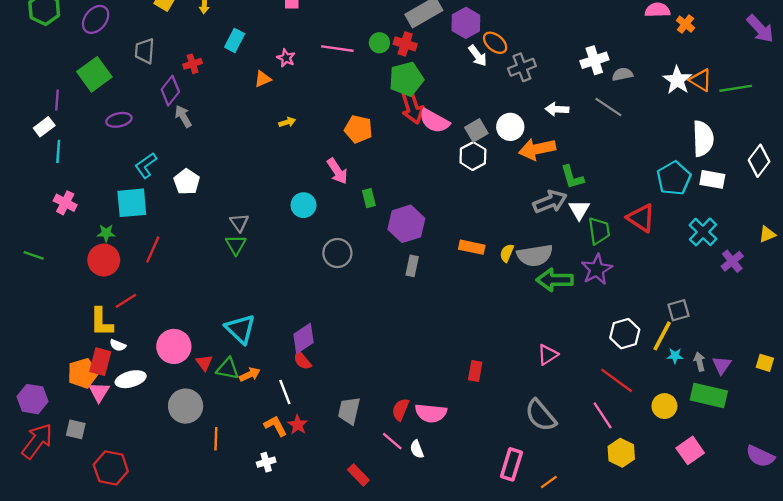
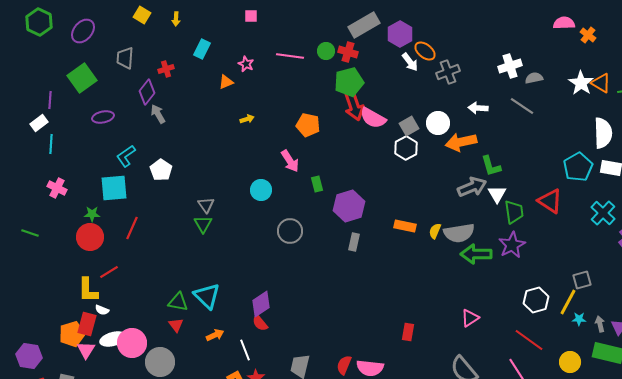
pink circle: (174, 346) -> (132, 343), moved
green triangle: (228, 369) -> (178, 302), moved

